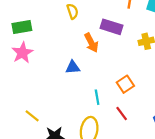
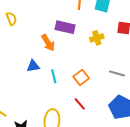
yellow semicircle: (72, 11) -> (11, 19), moved
cyan line: (97, 97) -> (54, 76), moved

